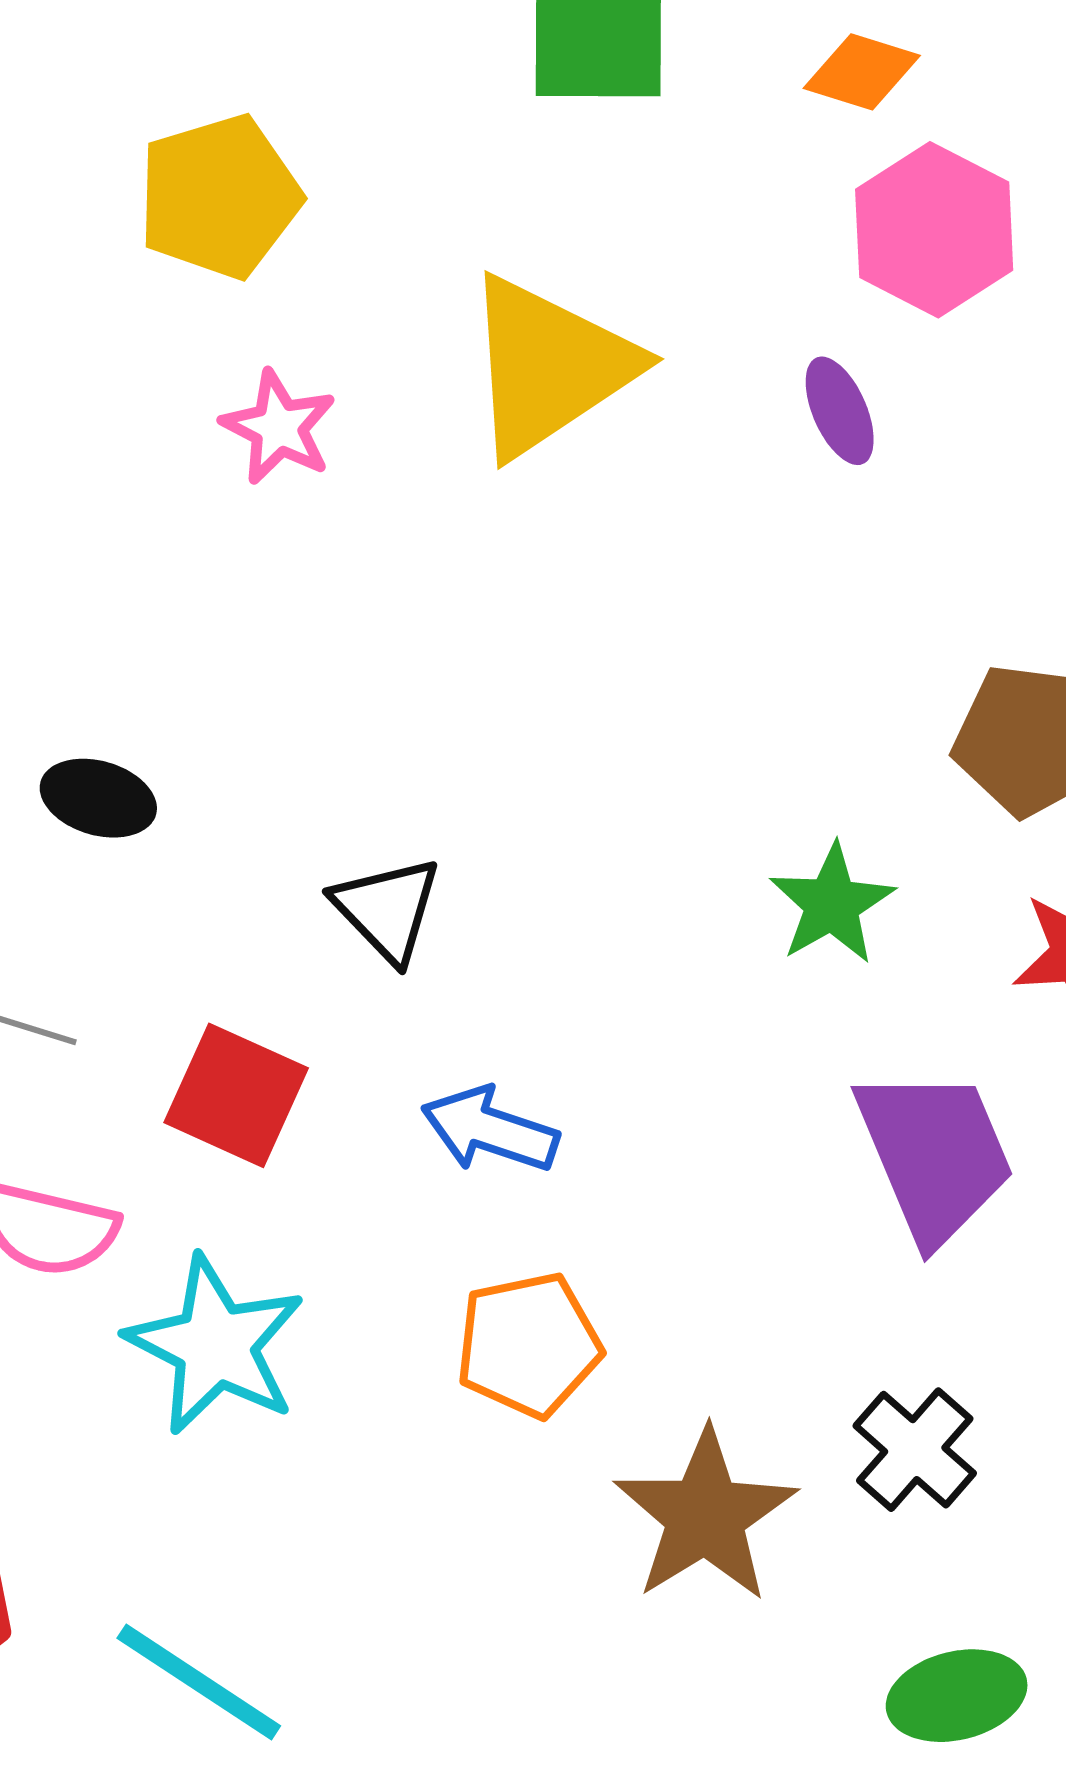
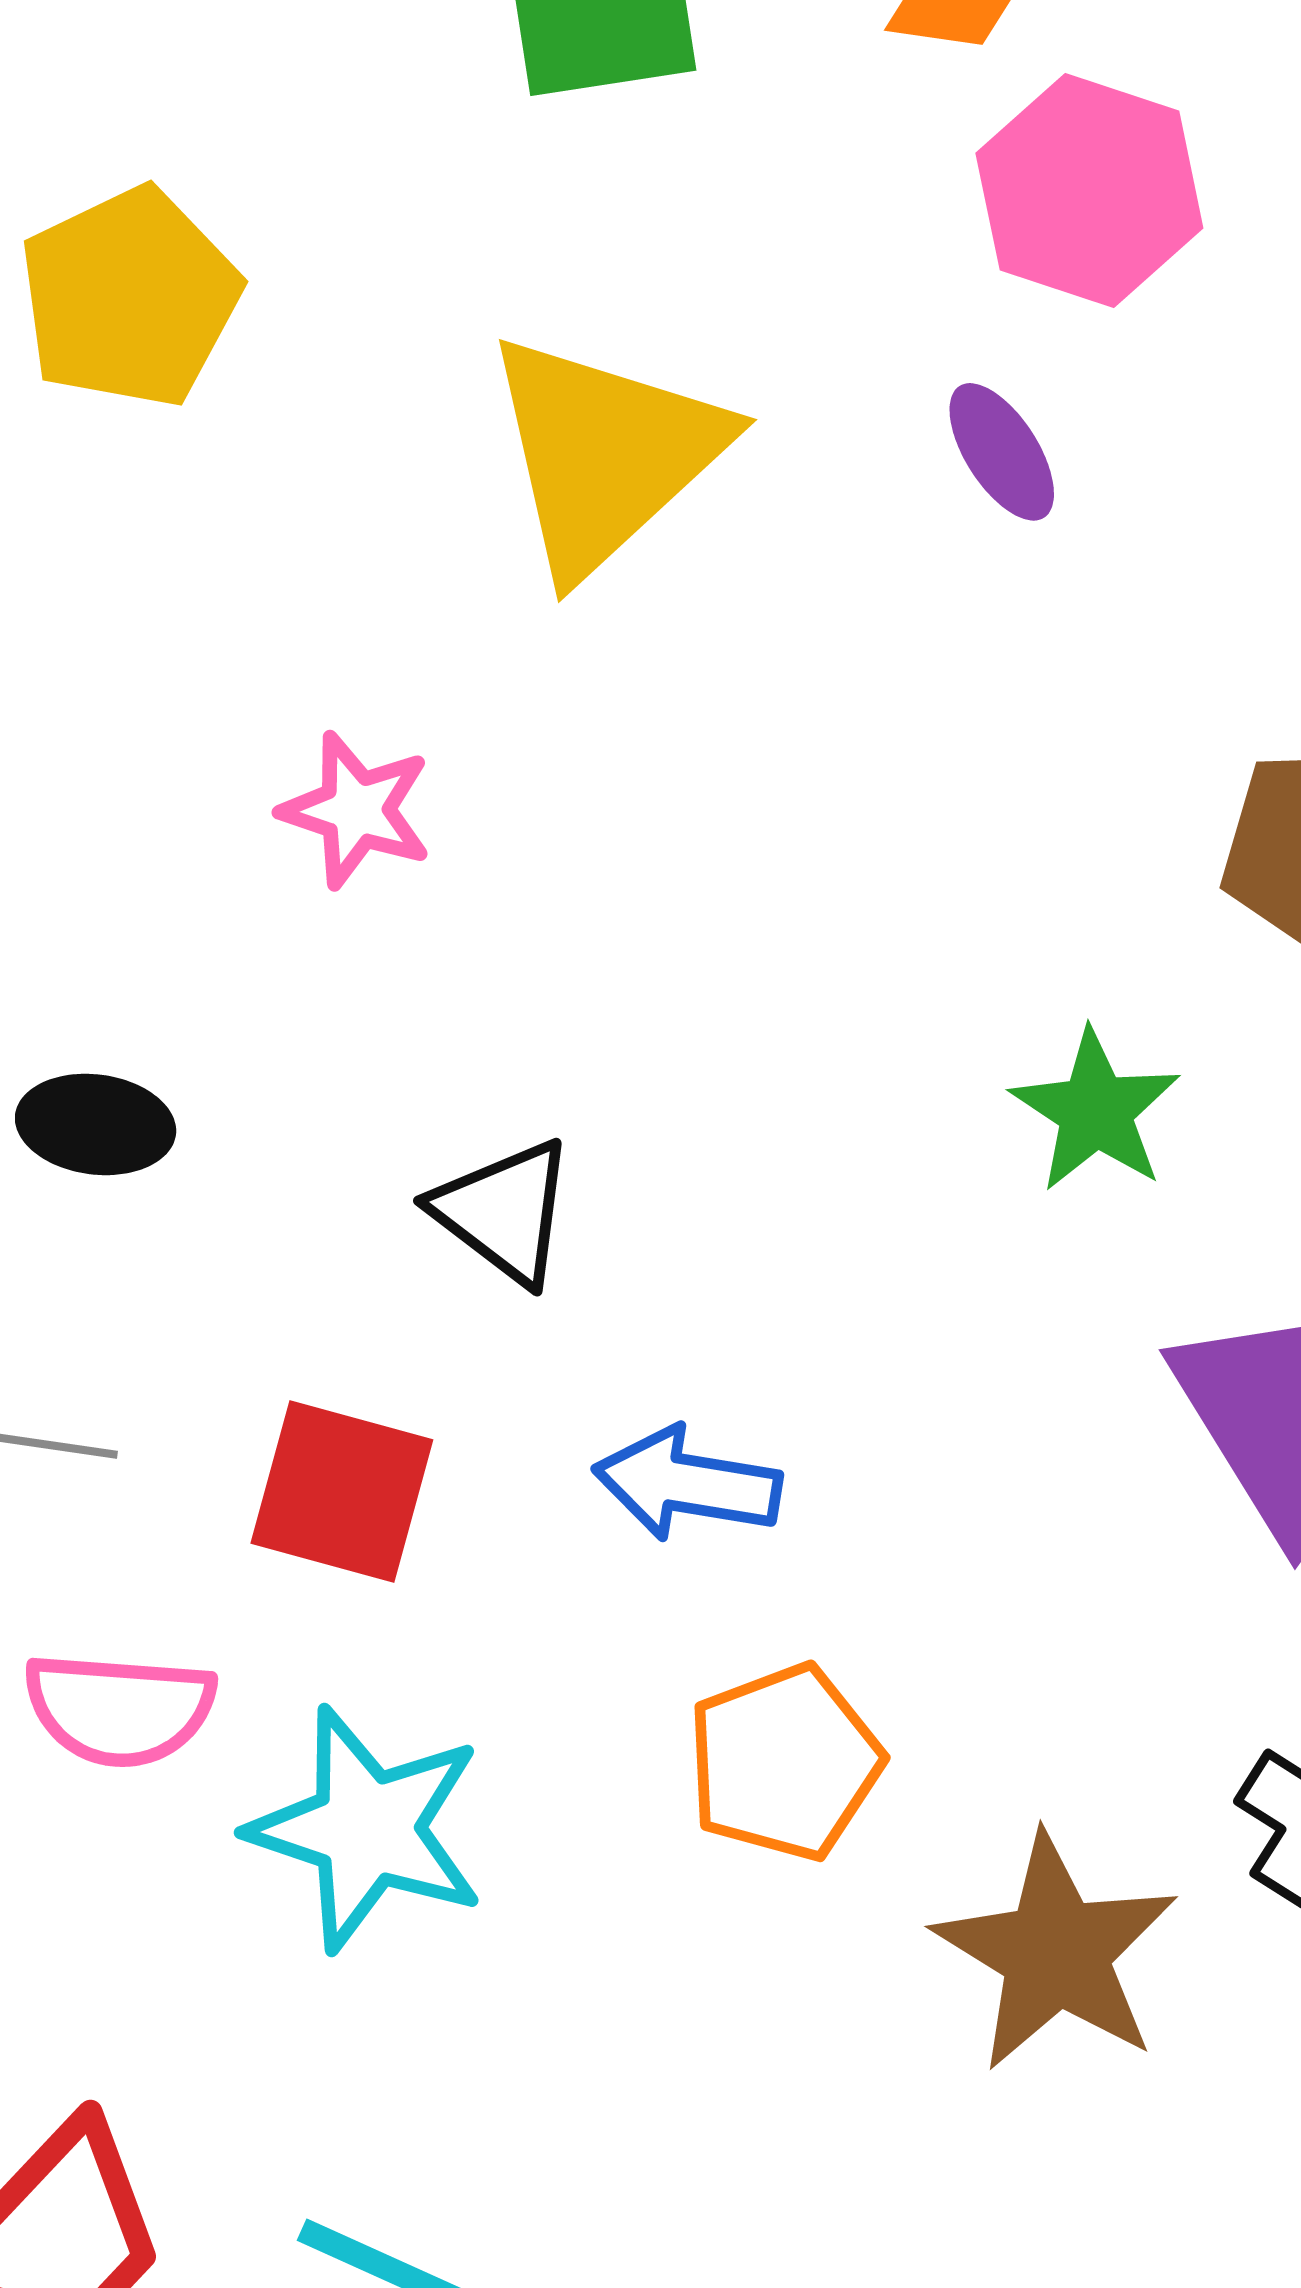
pink star: (279, 427) -> (356, 810), moved

